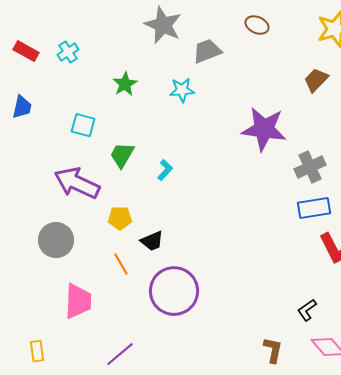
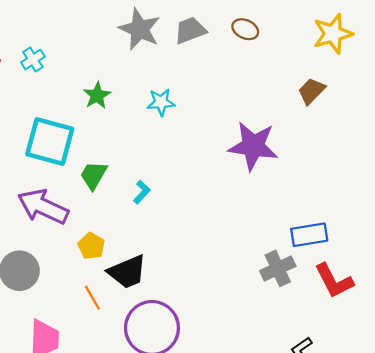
gray trapezoid: (207, 51) -> (190, 30), moved
cyan square: (83, 125) -> (50, 142), size x1.8
gray cross: (310, 167) -> (278, 268), moved
yellow pentagon: (120, 218) -> (91, 246), turned 30
black trapezoid: (152, 241) -> (127, 272), size x1.5

